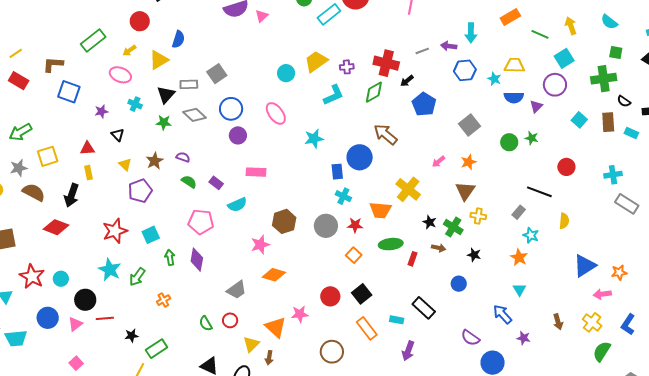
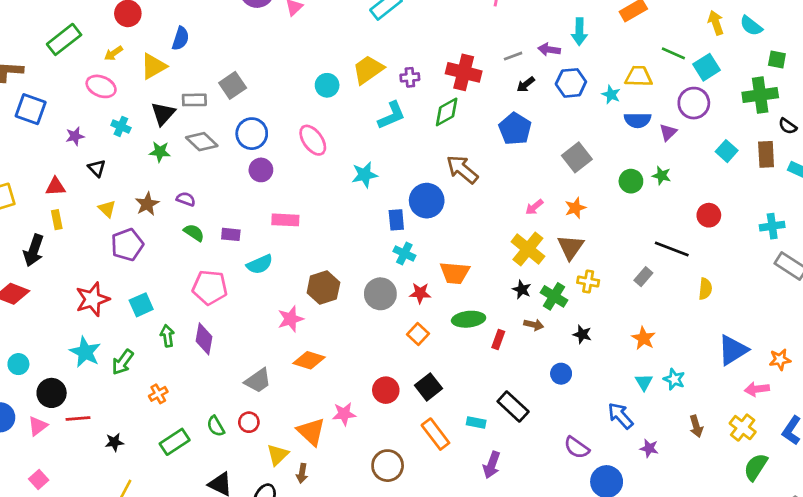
cyan semicircle: (609, 22) -> (751, 26), moved
green line: (540, 34) -> (673, 53), moved
black arrow: (407, 81) -> (526, 84), moved
purple rectangle: (216, 183) -> (231, 234), turned -32
yellow cross: (408, 189) -> (528, 249), moved
cyan star: (531, 235) -> (674, 379), moved
green rectangle: (157, 349) -> (175, 442), moved

